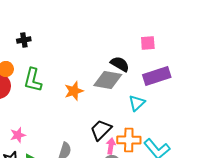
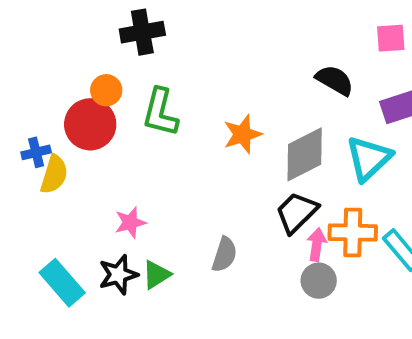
black cross: (24, 40) -> (142, 32), size x1.5
gray diamond: (108, 80) -> (305, 154), moved, turned -36
cyan triangle: (137, 103) -> (369, 158), size x1.4

